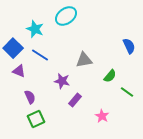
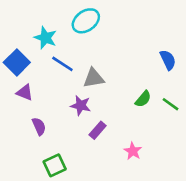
blue line: (40, 55) -> (62, 64), moved
gray triangle: (84, 60) -> (94, 78), moved
green line: (127, 92) -> (171, 104), moved
green square: (36, 119) -> (55, 165), moved

